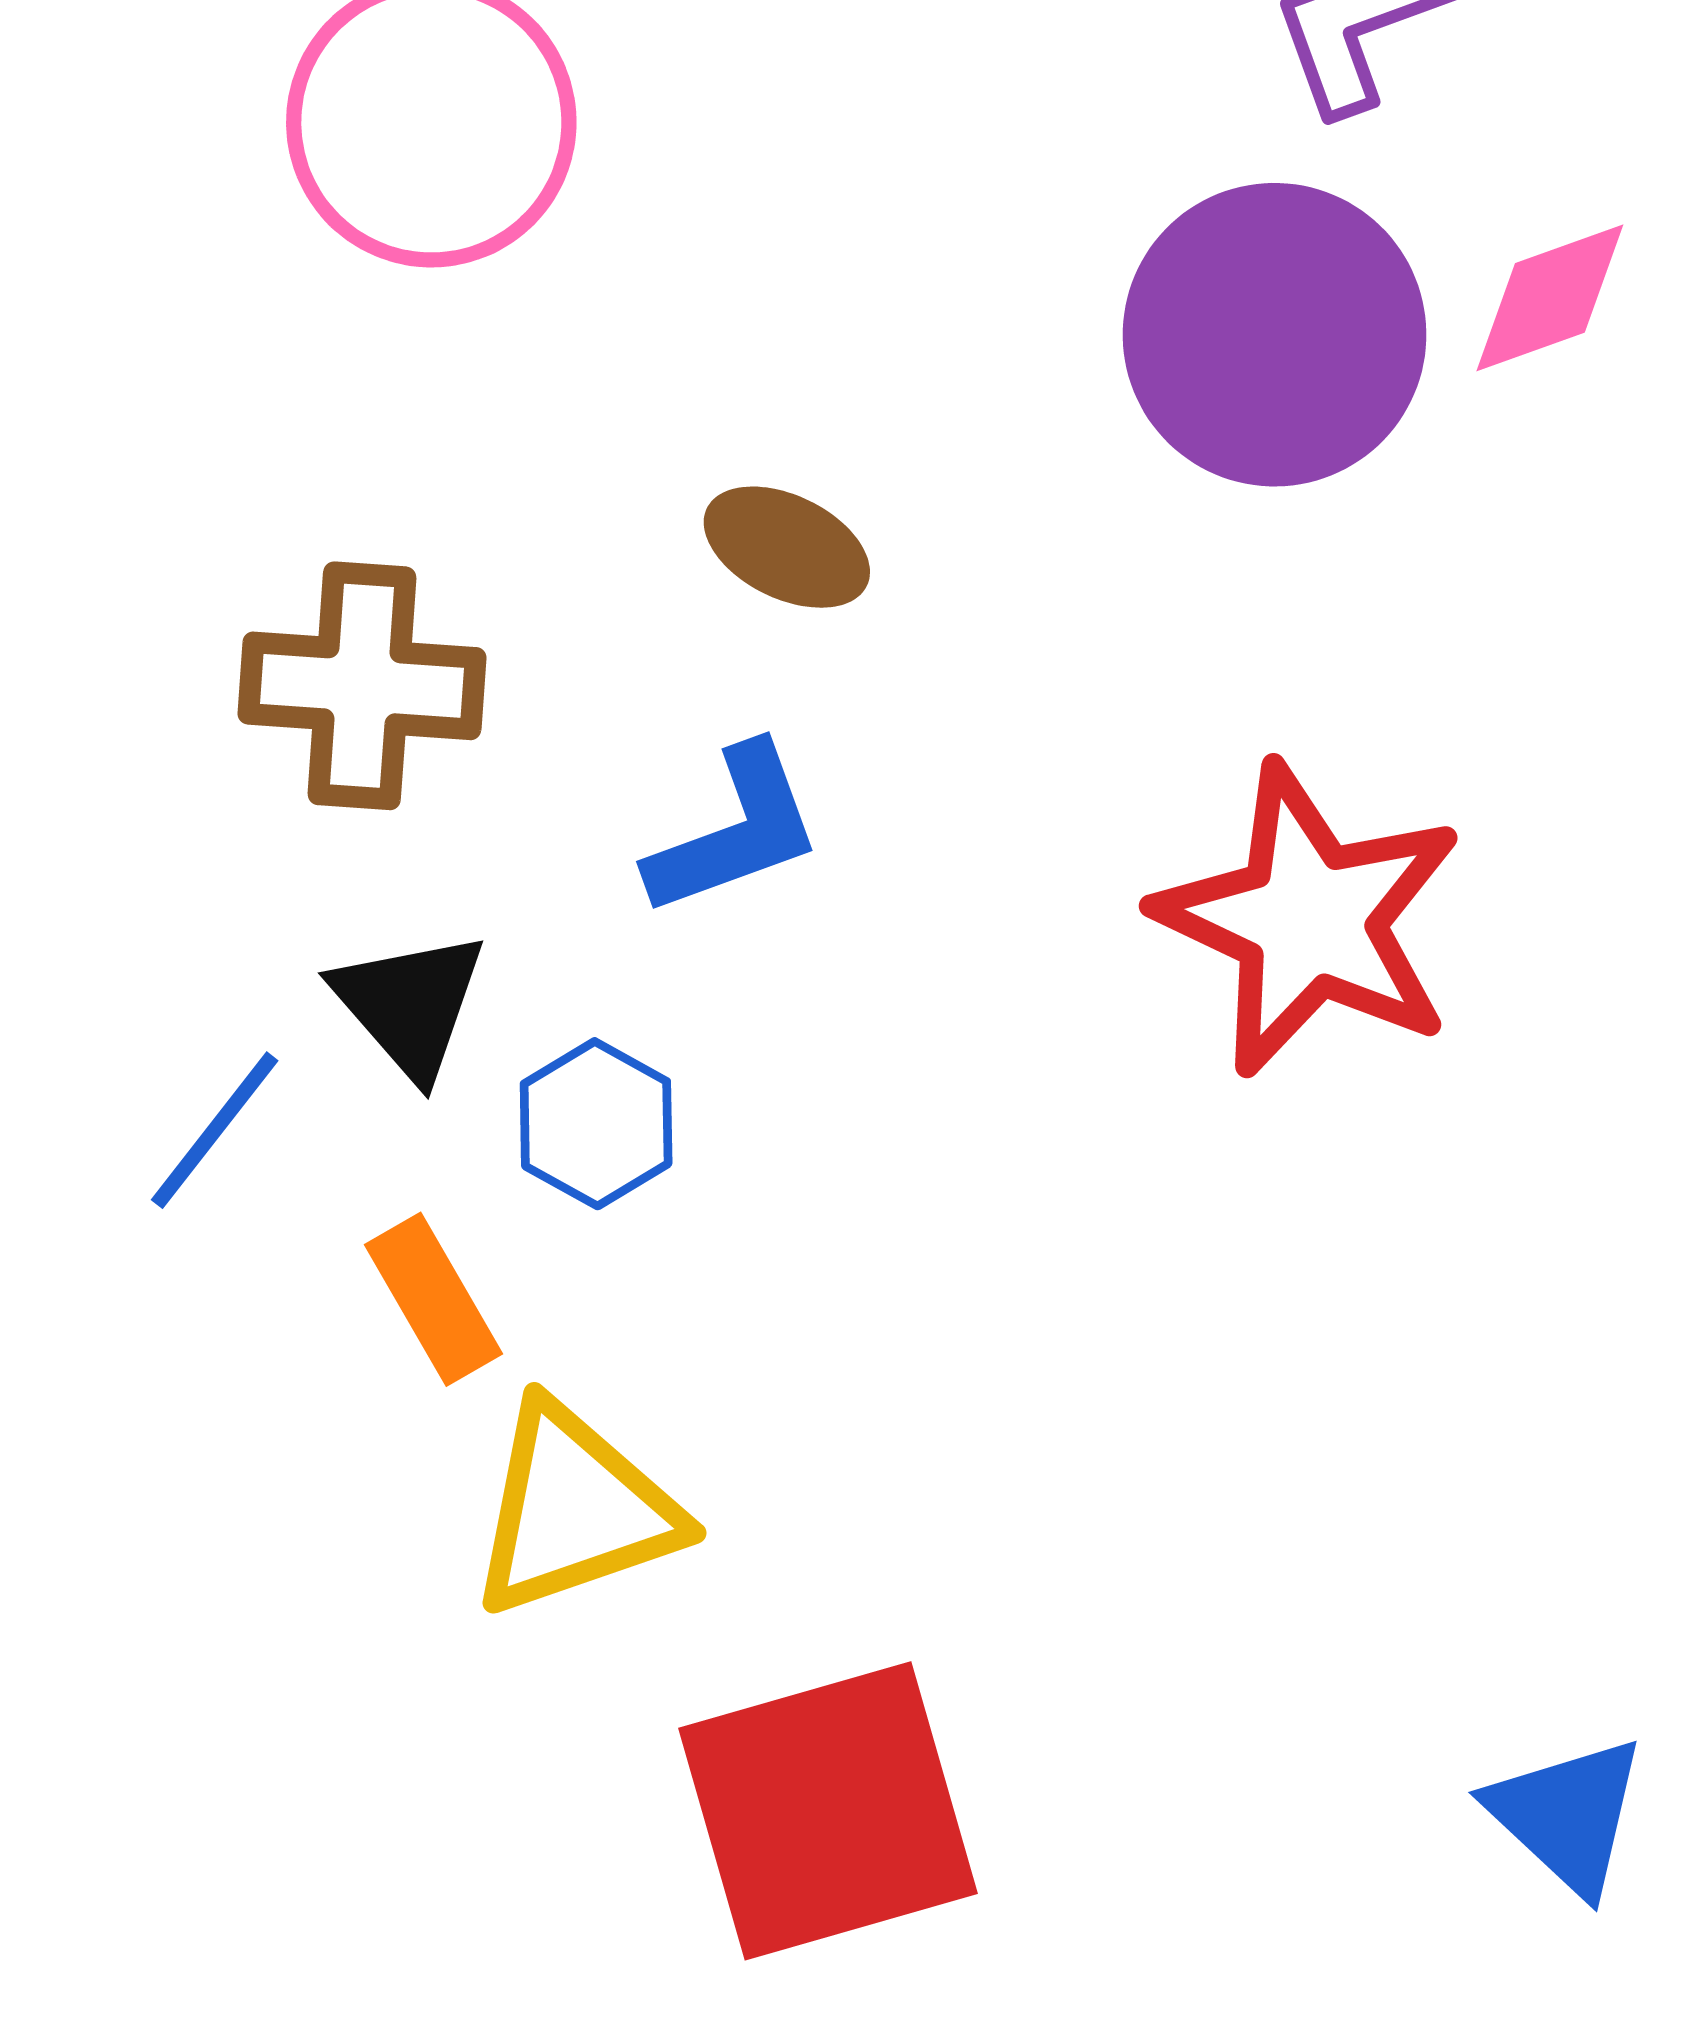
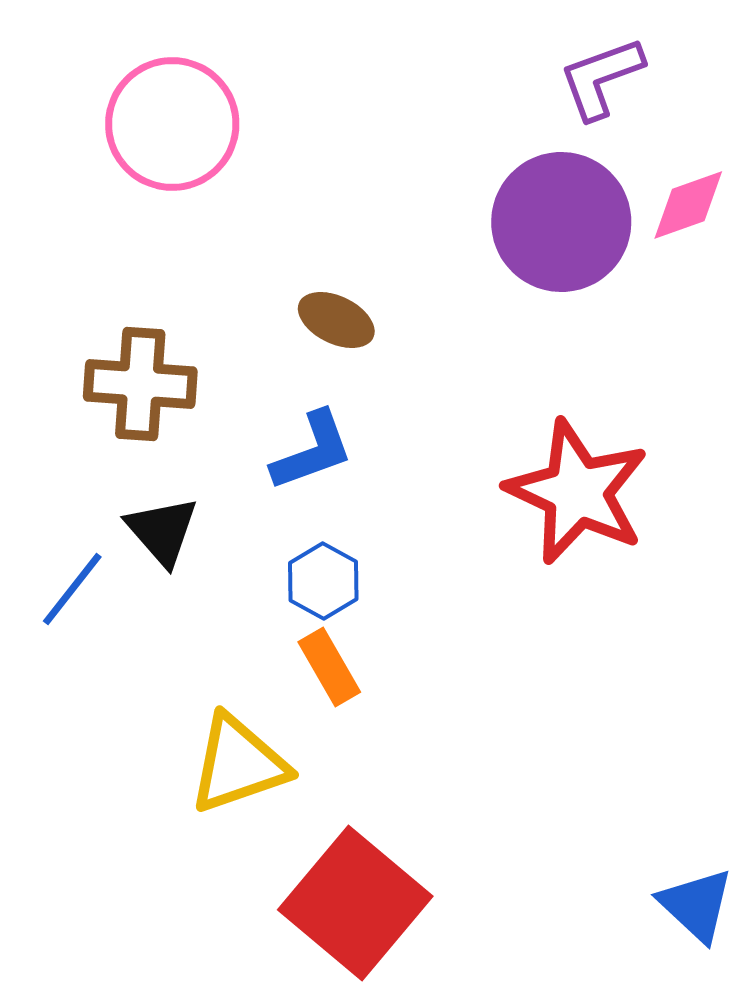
blue hexagon: (596, 1124) -> (323, 581), moved
orange rectangle: (434, 1299) -> (329, 667), moved
red square: (828, 1811) -> (355, 903), turned -34

